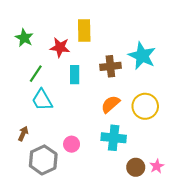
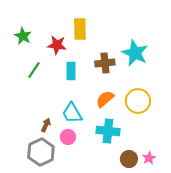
cyan trapezoid: (42, 100) -> (72, 113), moved
brown arrow: (23, 134) -> (46, 125), moved

